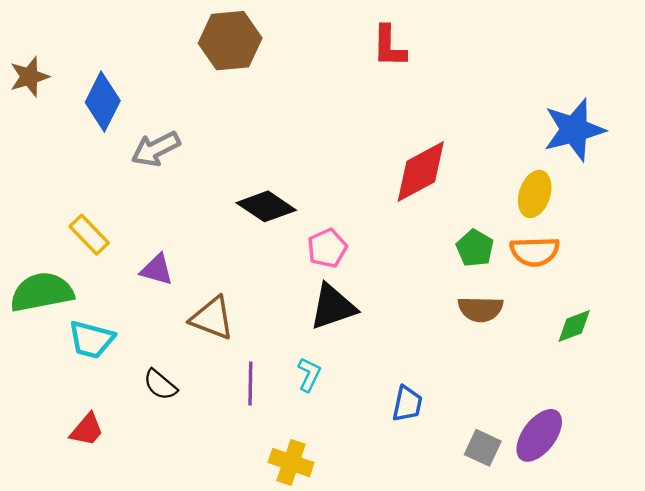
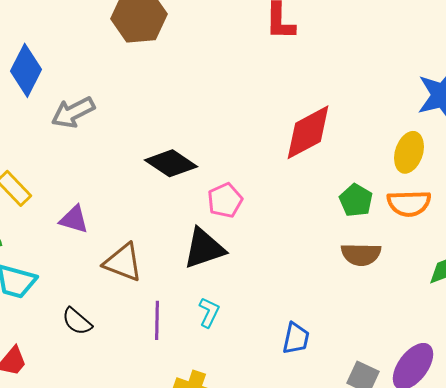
black triangle: (333, 307) -> (204, 248), moved

